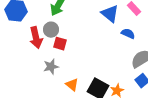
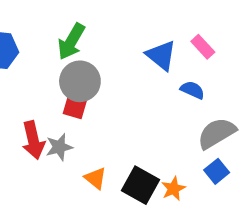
gray circle: (51, 30) -> (80, 81), moved, size x1.5
red arrow: (36, 38) -> (33, 140), moved

